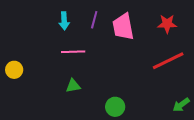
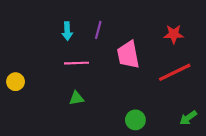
pink trapezoid: (123, 27) -> (128, 55), moved
green circle: (115, 107) -> (135, 120), moved

